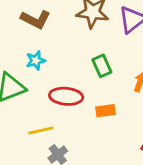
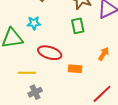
green rectangle: (102, 66) -> (78, 26), moved

